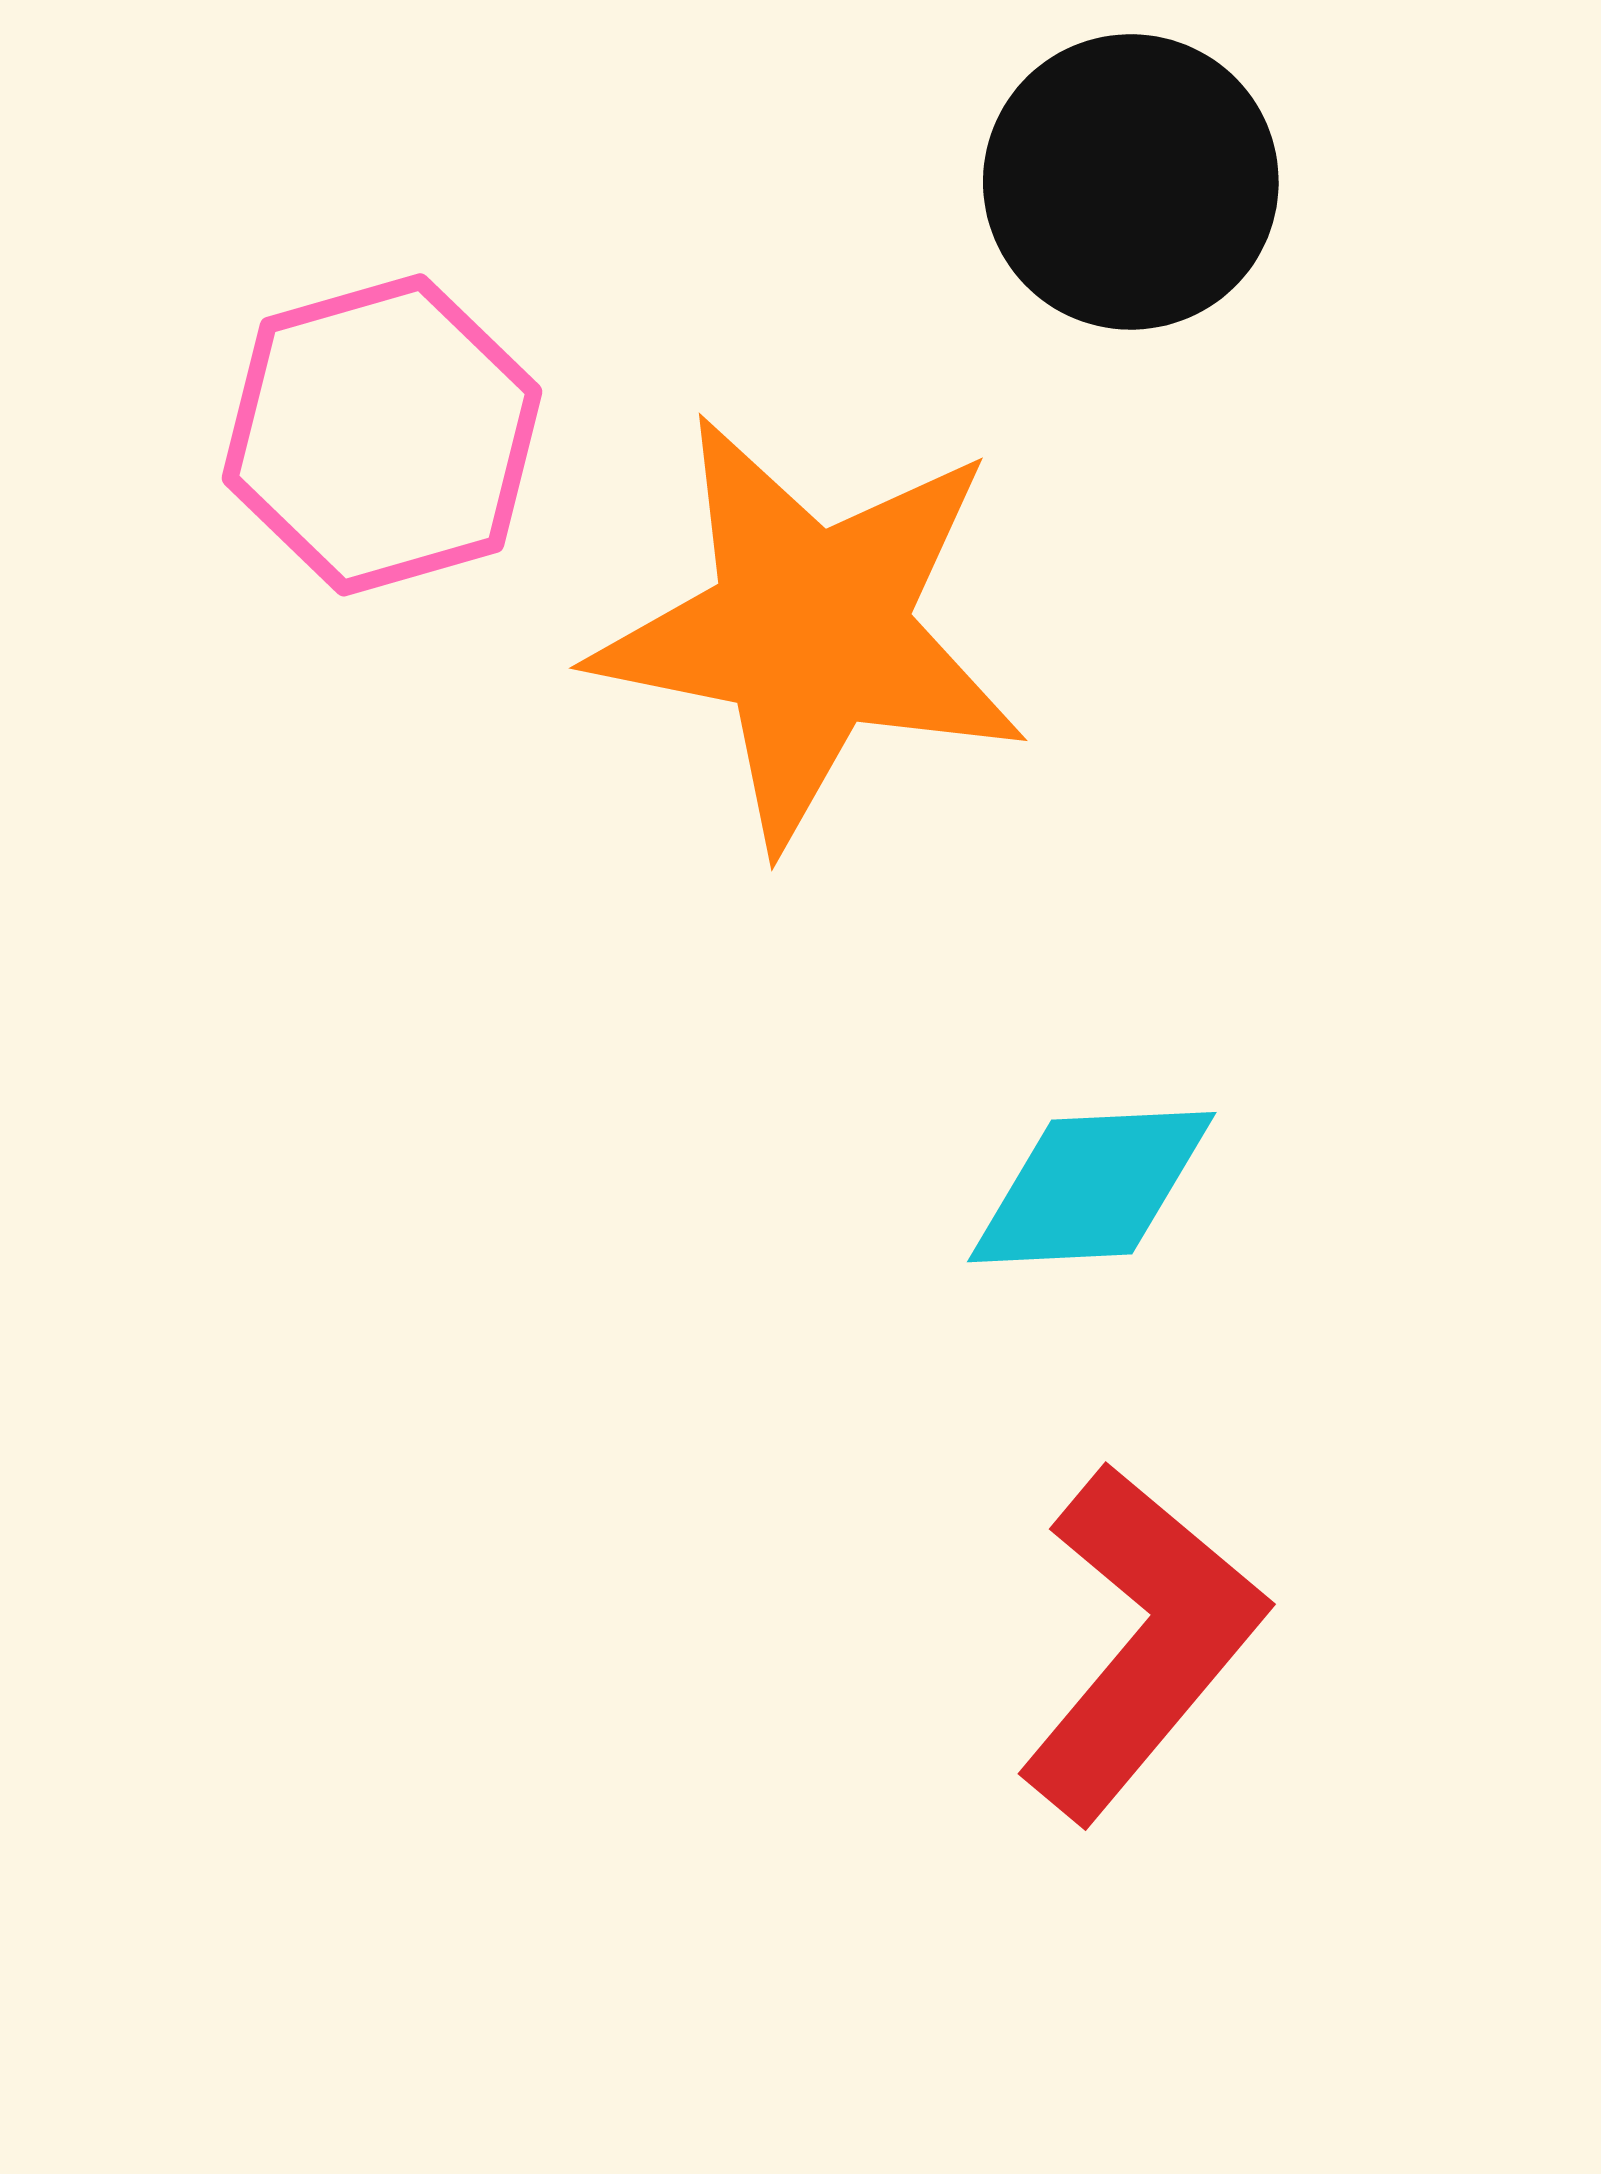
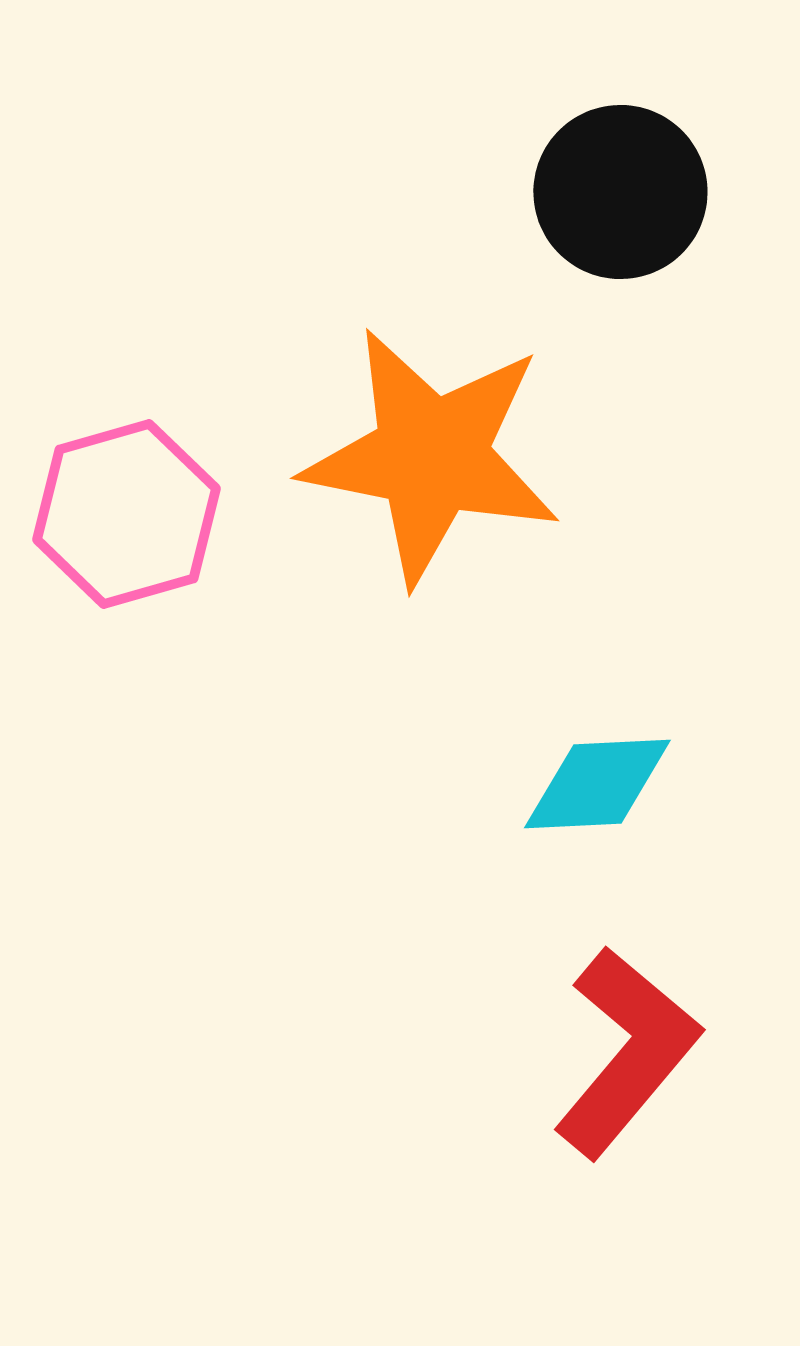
pink hexagon: (382, 435) -> (126, 514), moved

